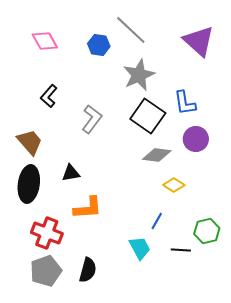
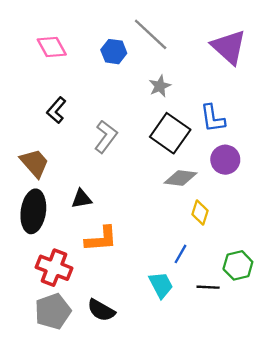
gray star: (139, 75) -> (160, 86), size x0.6
yellow diamond: (174, 185) -> (200, 213), turned 75
black semicircle: (88, 270) -> (101, 310), turned 105

